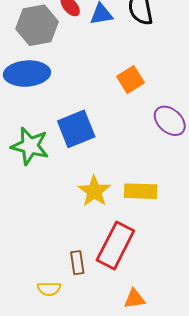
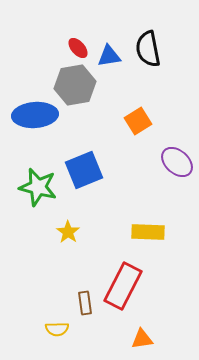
gray hexagon: (37, 25) -> (75, 85), moved
yellow star: (94, 191) -> (68, 232), moved, size x0.7

